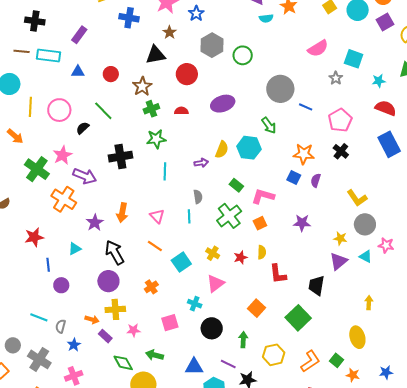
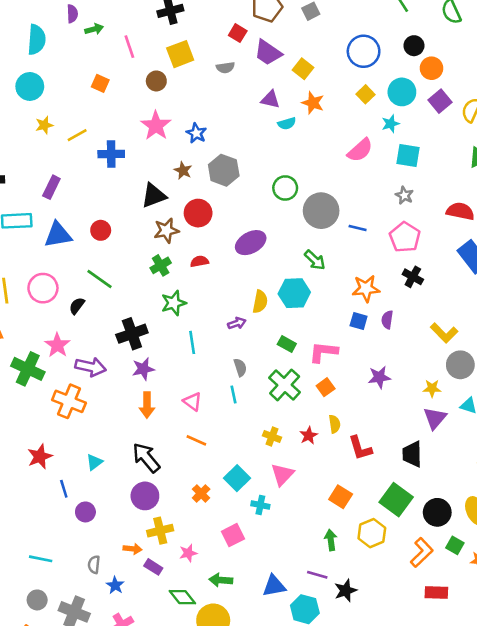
brown star: (169, 32) -> (183, 170), moved
green circle: (243, 55) -> (285, 188), moved
blue triangle: (78, 72) -> (58, 235), size x1.6
gray star: (336, 78) -> (404, 195), moved
cyan star: (379, 81) -> (391, 124), moved
brown star: (142, 86) -> (166, 231), moved, turned 30
purple star: (95, 223) -> (143, 369), moved, turned 30
cyan square: (181, 262) -> (237, 478), moved
cyan line: (39, 317) -> (41, 559), moved
black circle: (212, 328) -> (437, 512), moved
yellow hexagon: (274, 355) -> (372, 533), moved

